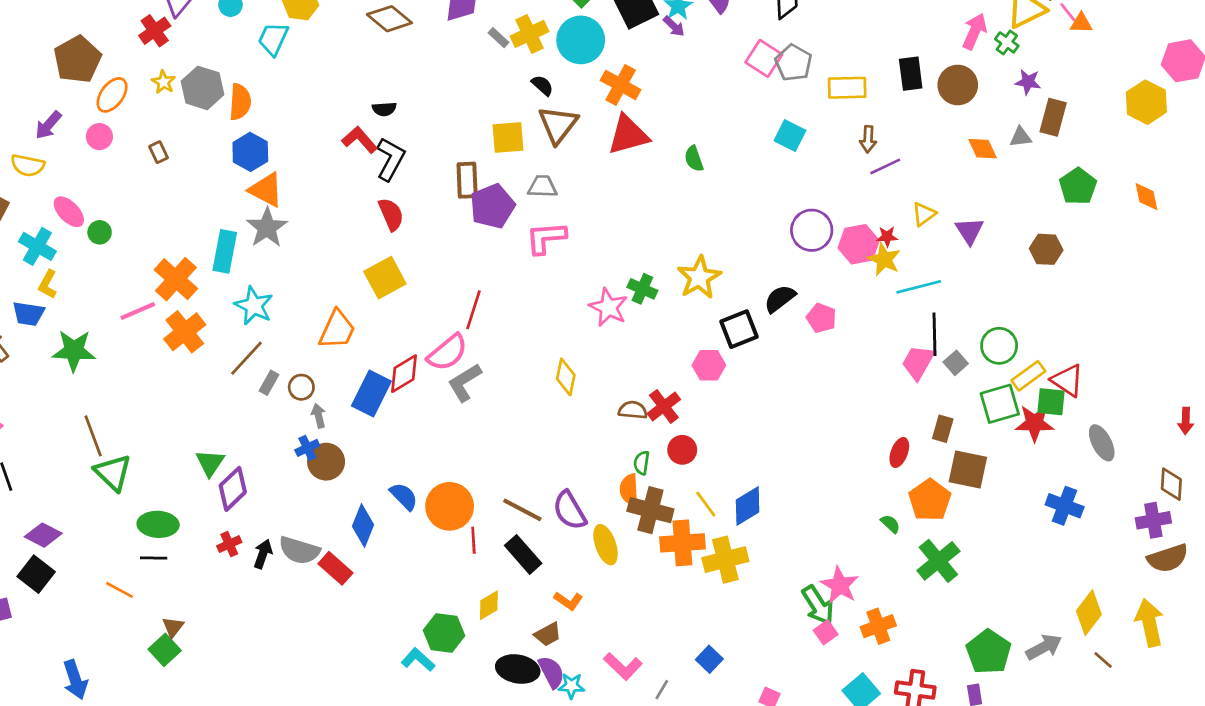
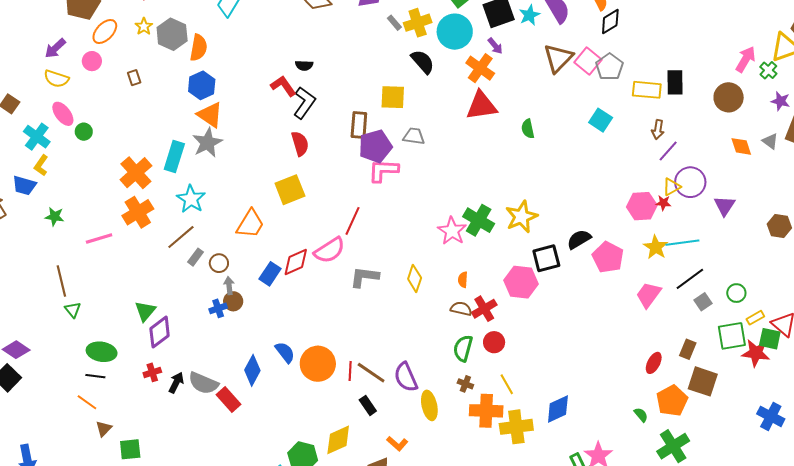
purple arrow: (674, 26) -> (495, 46), moved
black rectangle: (911, 74) -> (675, 82), moved
black semicircle: (542, 85) -> (423, 62), size x1.5
brown triangle: (558, 125) -> (558, 58), moved
gray triangle: (1020, 137) -> (770, 141), turned 36
yellow semicircle: (28, 165) -> (56, 79), moved
purple line: (885, 166) -> (668, 151), turned -30
yellow triangle: (924, 214) -> (672, 187), moved
purple circle: (812, 230) -> (690, 182), moved
pink L-shape: (546, 238) -> (383, 171), moved
yellow star: (884, 259) -> (656, 247), moved
green cross: (642, 289) -> (479, 220), size x1.4
pink line: (138, 311) -> (99, 238), moved
pink pentagon: (821, 318) -> (608, 257), size x1.4
black line: (934, 334) -> (690, 279), turned 48
green circle: (999, 346) -> (736, 293), size x0.7
green star: (74, 351) -> (55, 217), size x0.6
pink trapezoid: (918, 362) -> (648, 295), moved
pink hexagon: (709, 365) -> (521, 282), size x1.4
yellow rectangle: (1028, 376) -> (755, 318), size x0.7
gray L-shape: (465, 382) -> (364, 277), moved, turned 32
blue rectangle: (371, 393) -> (270, 274), size x0.7
brown circle: (326, 462) -> (233, 301), moved, size x0.7
green semicircle: (642, 463) -> (463, 348), size x1.5
green triangle: (113, 473) -> (73, 310), size x0.6
orange semicircle: (629, 490) -> (463, 280), moved, size x0.7
blue diamond: (748, 506) -> (558, 409), moved
brown cross: (650, 510) -> (465, 384), size x0.5
red line: (473, 540) -> (350, 371), moved
black rectangle: (523, 554) -> (368, 405), size x0.7
orange line: (119, 590) -> (87, 402), moved
yellow diamond: (489, 605) -> (338, 440), size x1.4
green square: (165, 650) -> (130, 449), moved, turned 30

